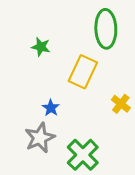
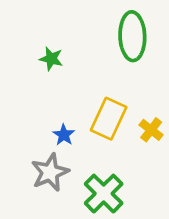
yellow rectangle: (83, 72) -> (109, 119), moved

